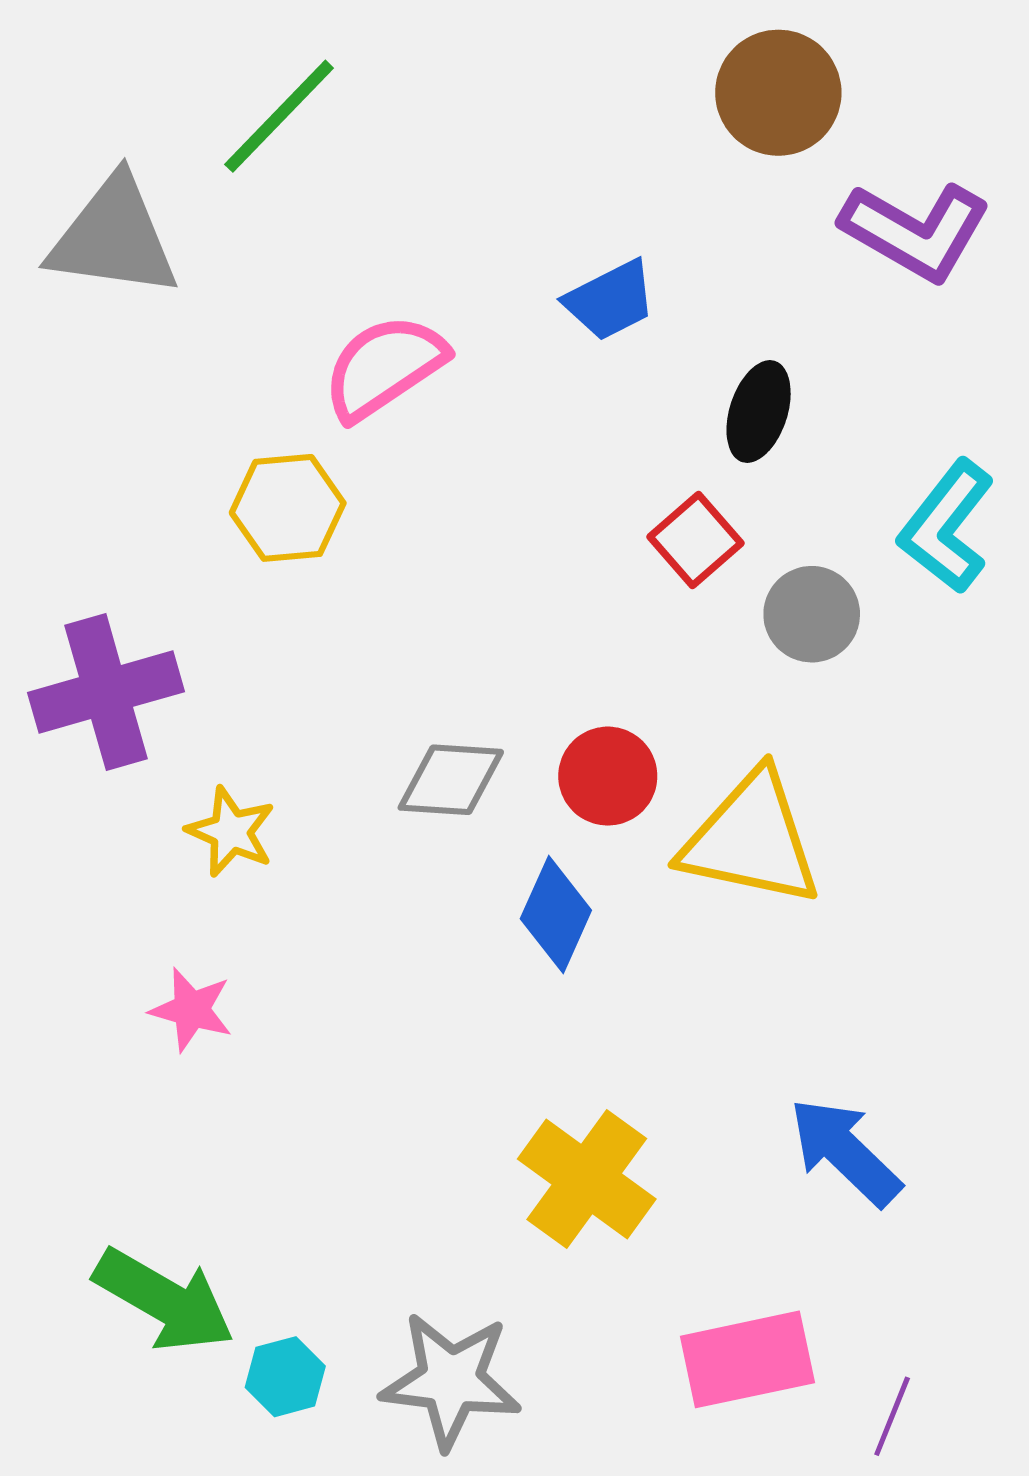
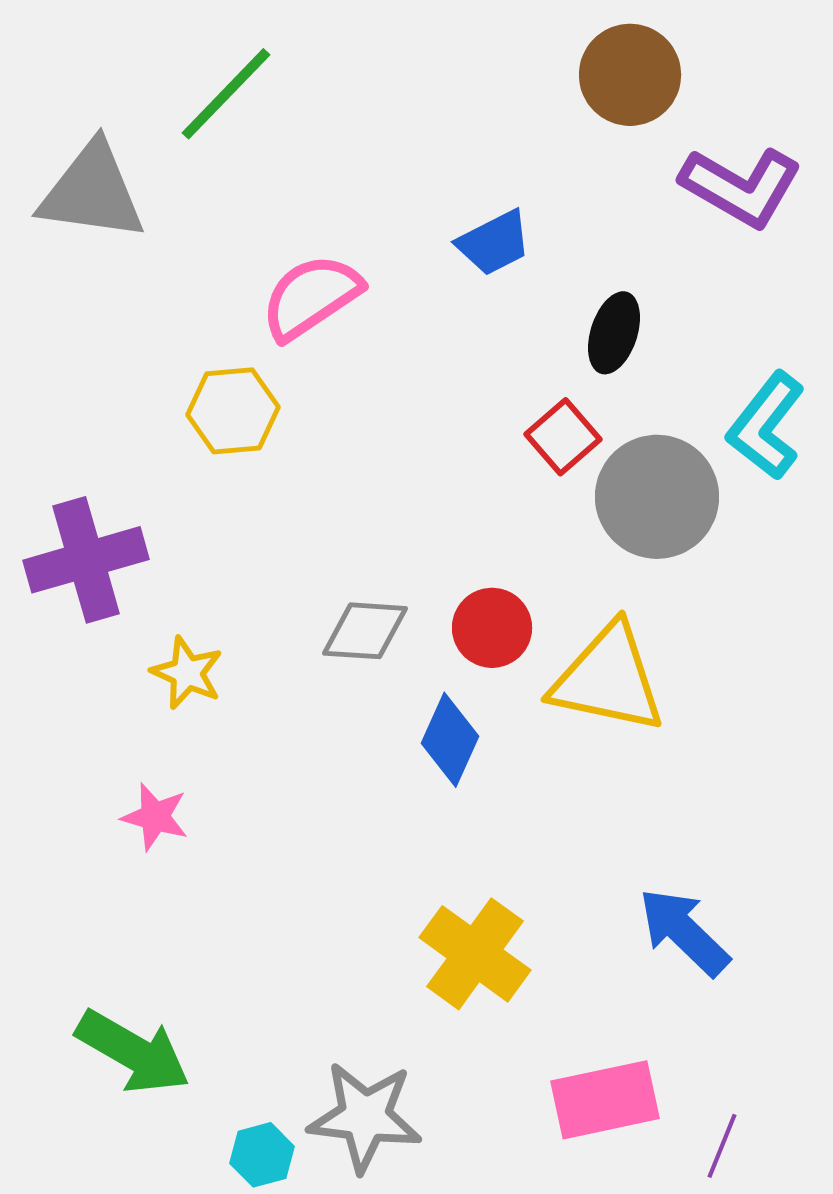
gray circle: (812, 614) -> (657, 497), size x1.6
cyan hexagon: (285, 1377) -> (262, 1155), moved

